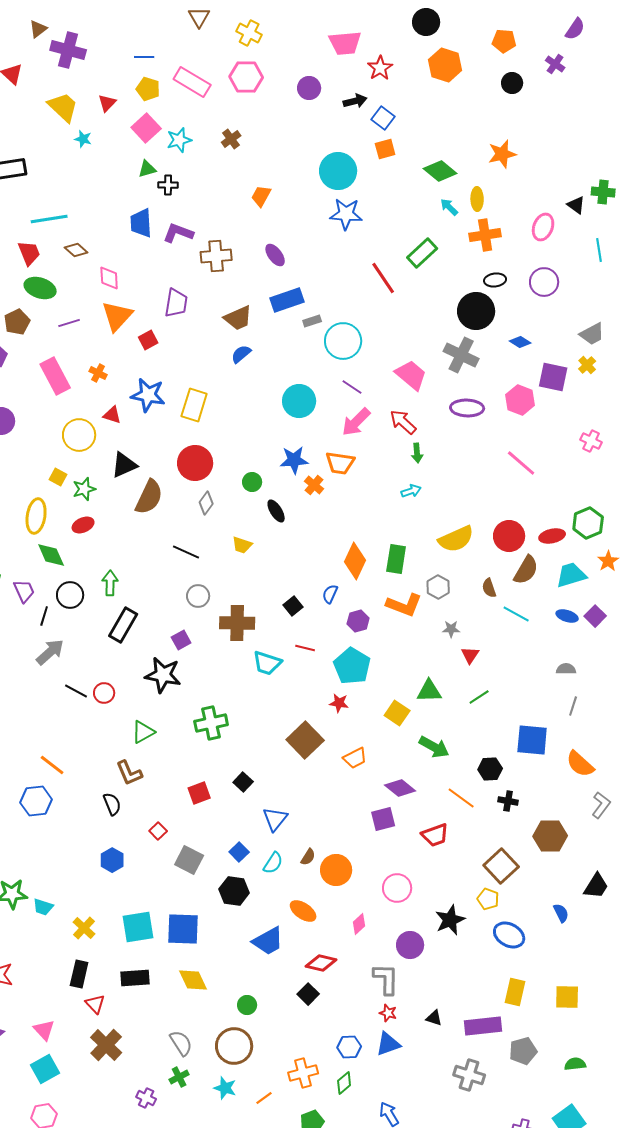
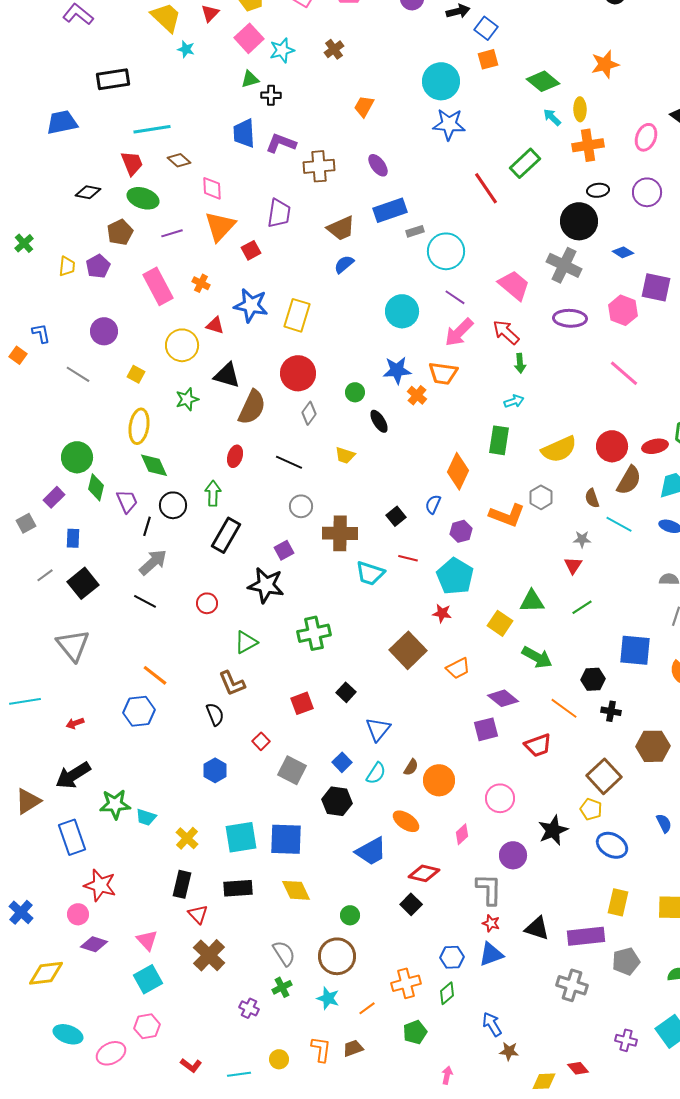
black triangle: (124, 465) -> (227, 375), turned 40
yellow square: (58, 477) -> (136, 374), moved
red ellipse: (83, 525) -> (235, 456), moved, turned -50
green rectangle: (396, 559) -> (499, 440), moved
gray star: (451, 629) -> (582, 539), moved
black line: (76, 691) -> (145, 601), moved
black triangle: (434, 1018) -> (537, 928), size x1.5

